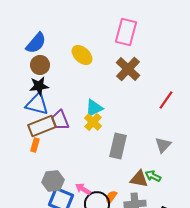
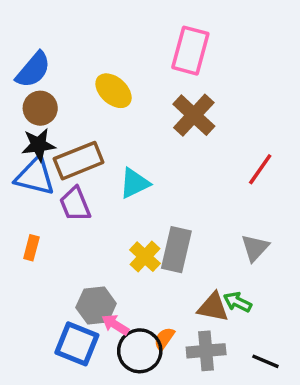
yellow cross: (93, 122) -> (145, 257), moved
brown rectangle: (42, 126) -> (79, 161), moved
gray hexagon: (53, 181) -> (96, 305), moved

